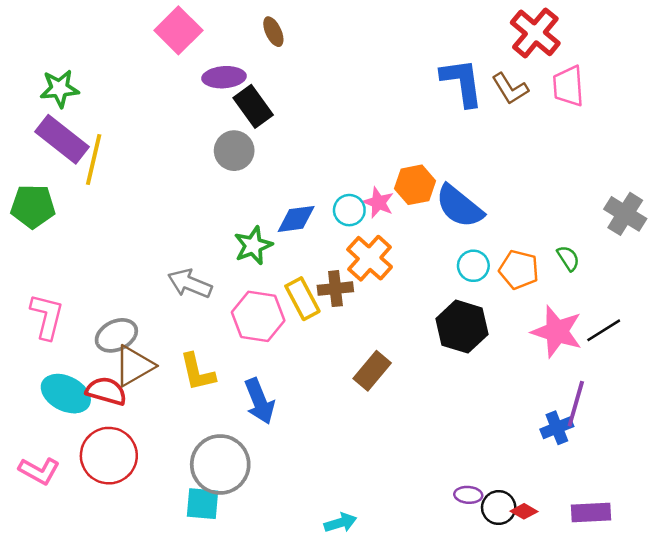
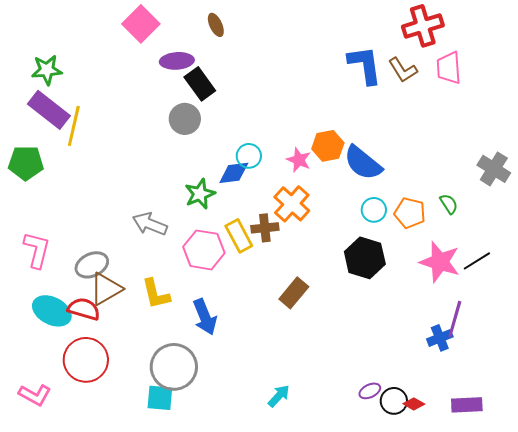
red cross: (535, 33) -> (423, 26), turned 33
cyan circle: (349, 210) -> (249, 156), moved
pink L-shape: (39, 471) -> (35, 395), moved
purple ellipse: (468, 495) -> (370, 391), turned -30
cyan arrow: (340, 523) -> (279, 396), moved, turned -30

